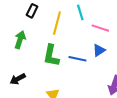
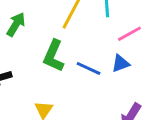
pink line: (100, 28) -> (129, 34), turned -60

